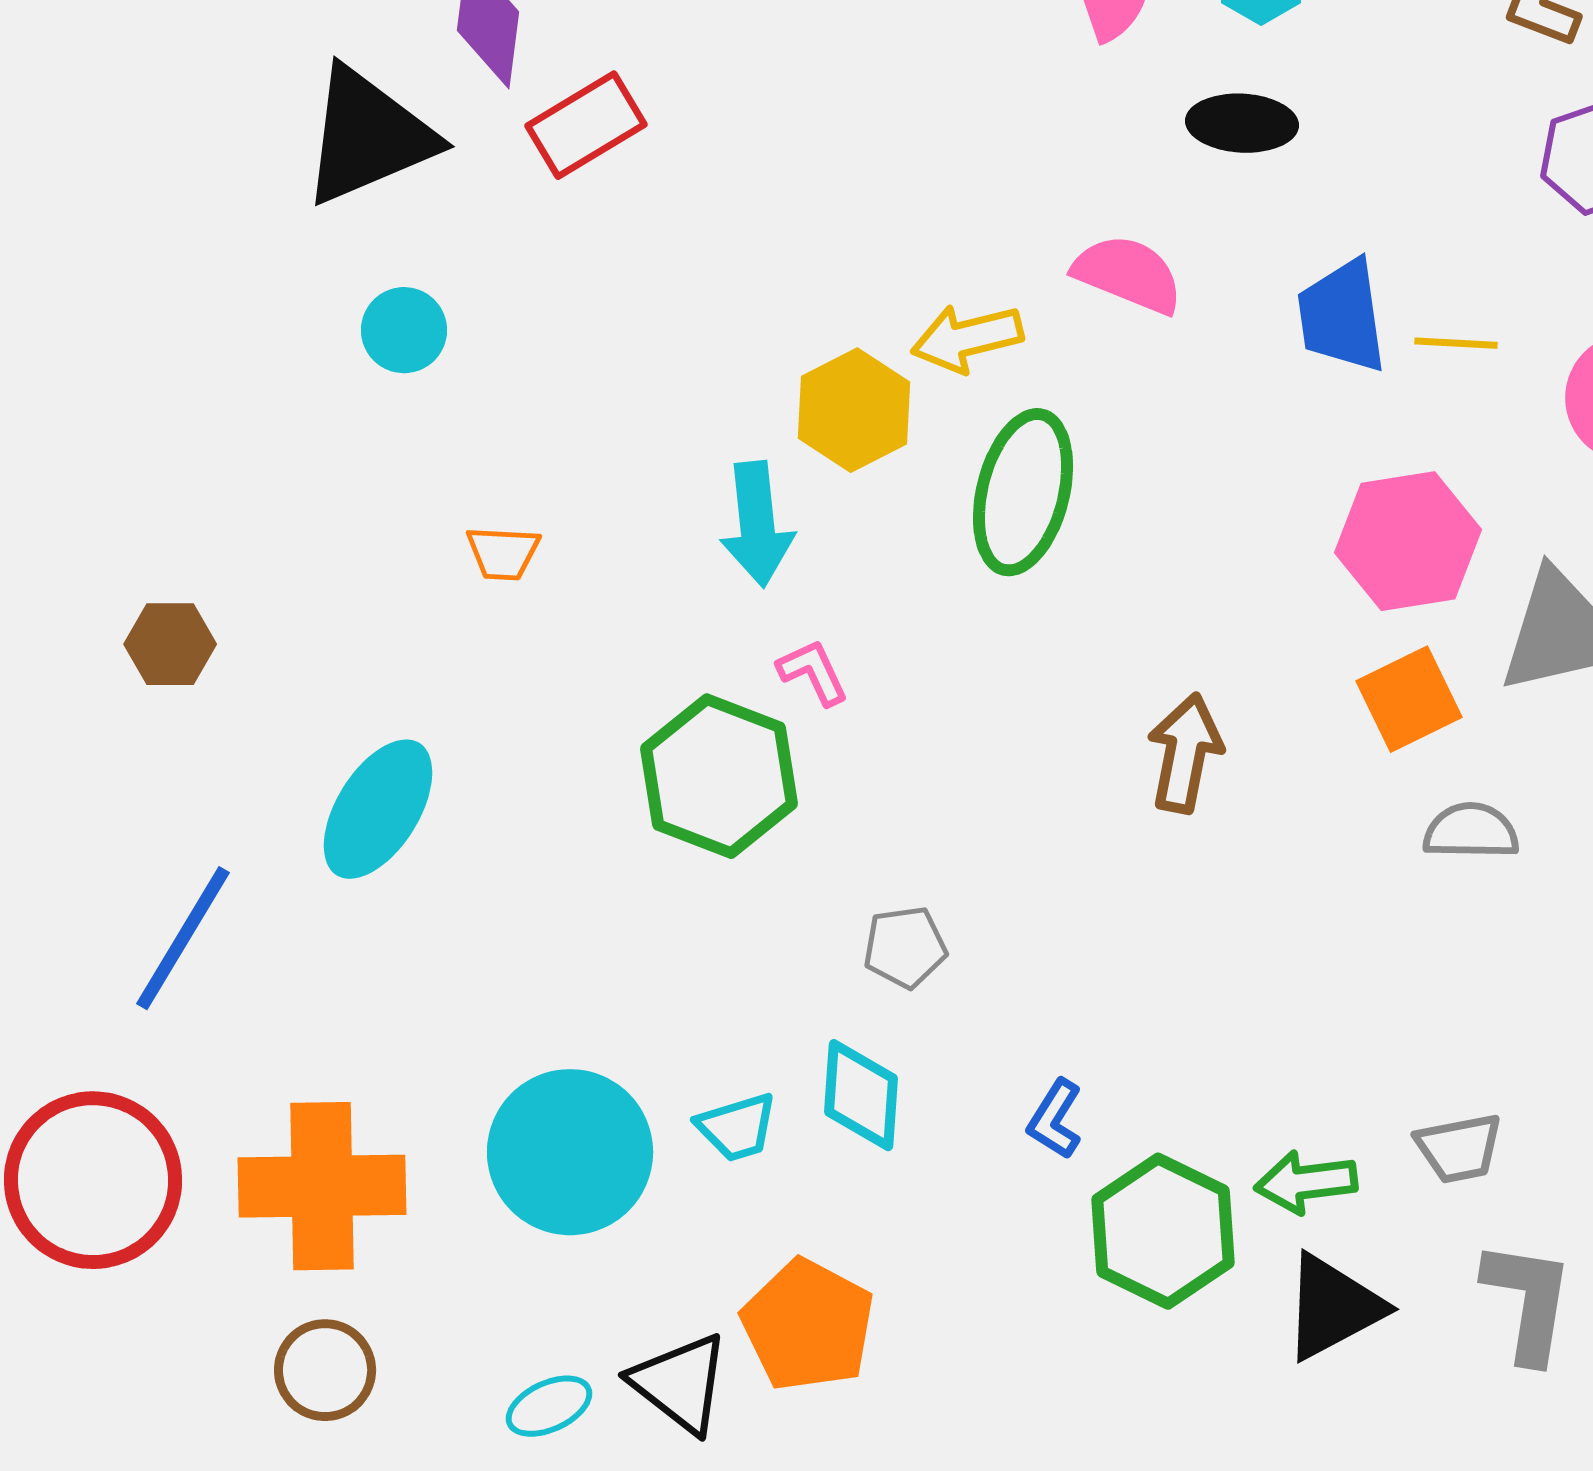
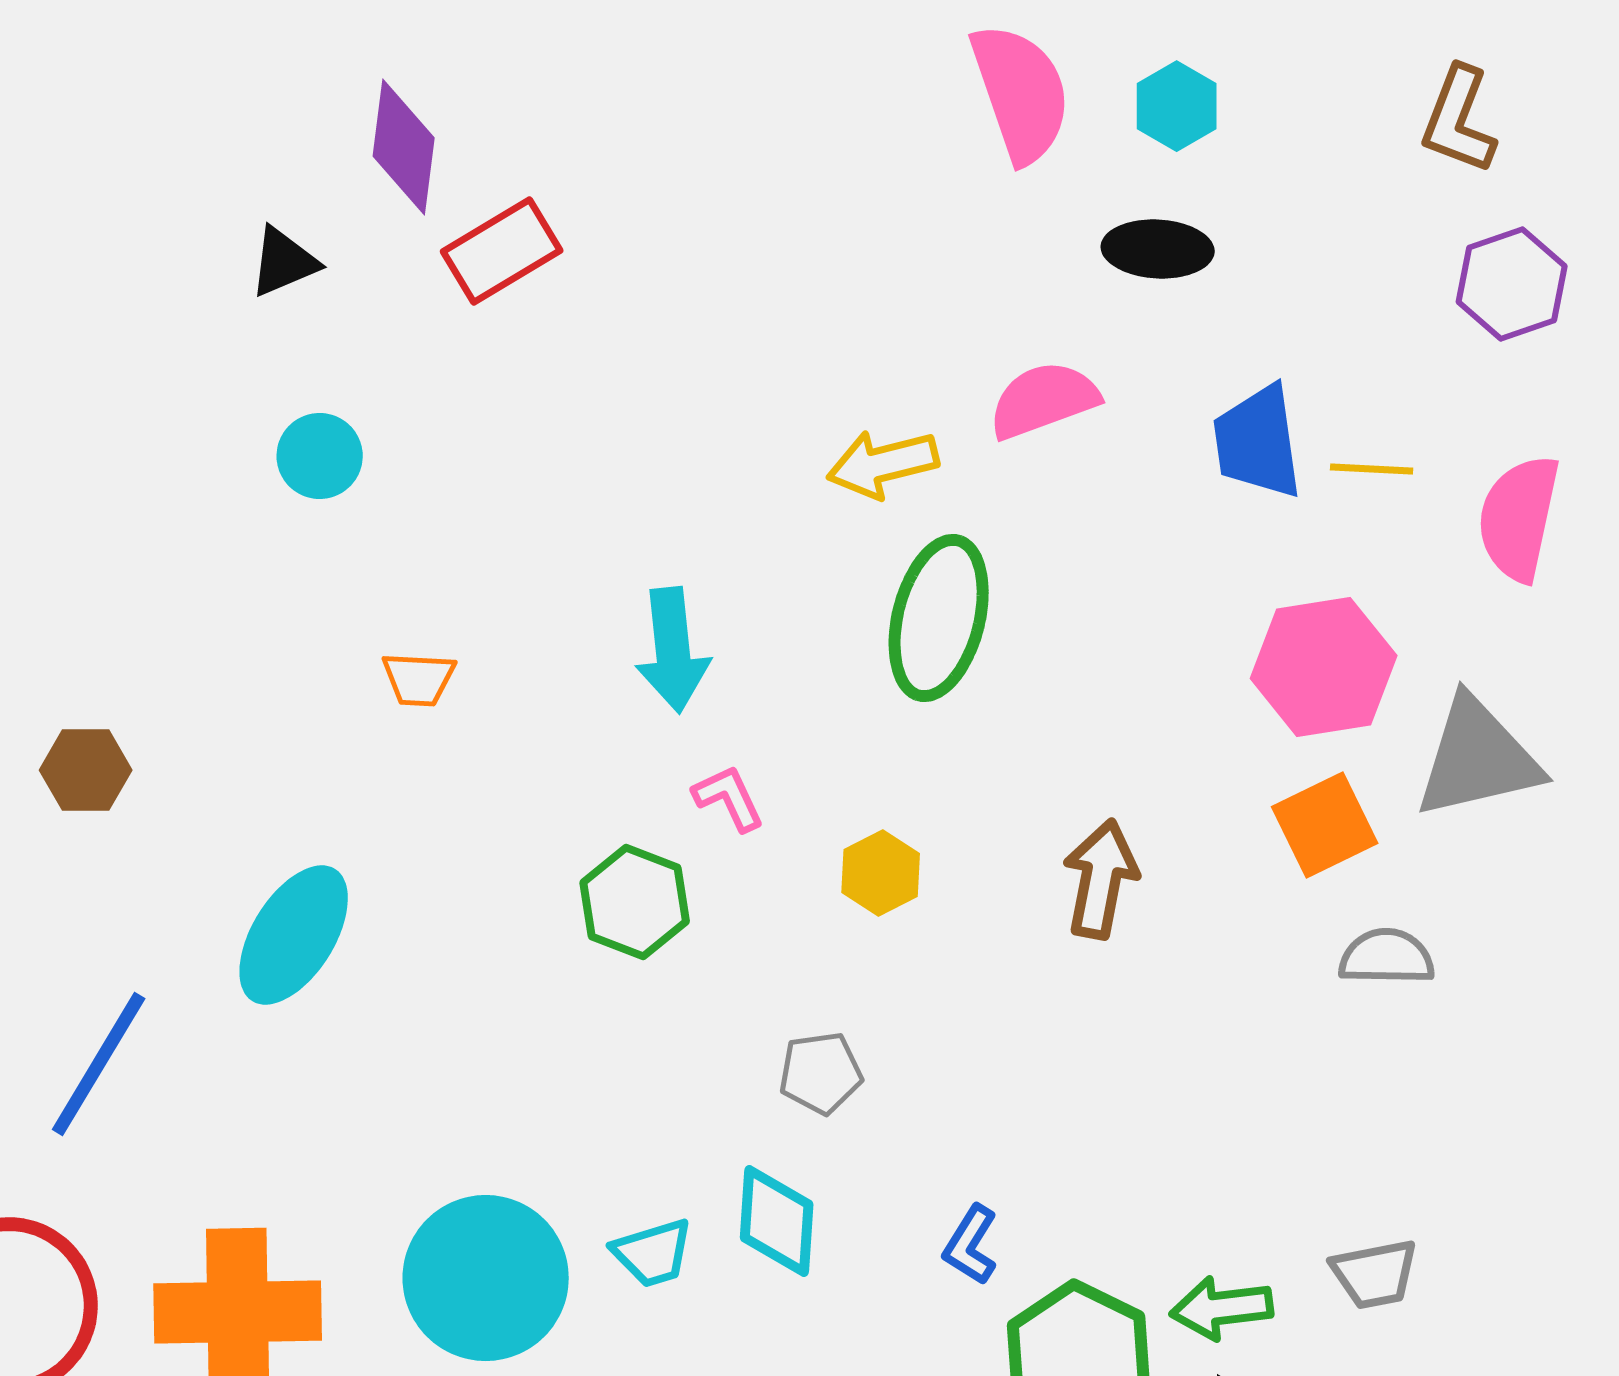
black triangle: (368, 136) -> (284, 262), size x0.5
pink semicircle: (1128, 274) -> (1044, 400), turned -42
yellow hexagon: (854, 410) -> (881, 873), moved, size x0.7
green hexagon: (719, 776) -> (635, 902), size x0.7

